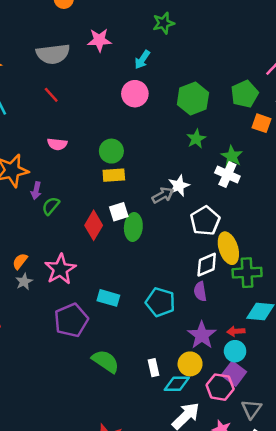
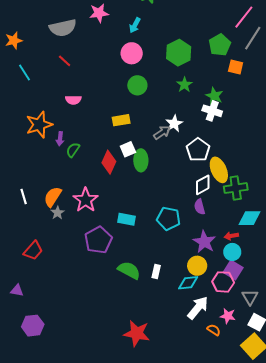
green circle: (111, 151) -> (137, 85), moved
orange semicircle: (20, 261) -> (53, 197), size x1.5
white rectangle: (153, 368) -> (156, 271), moved, turned 32

